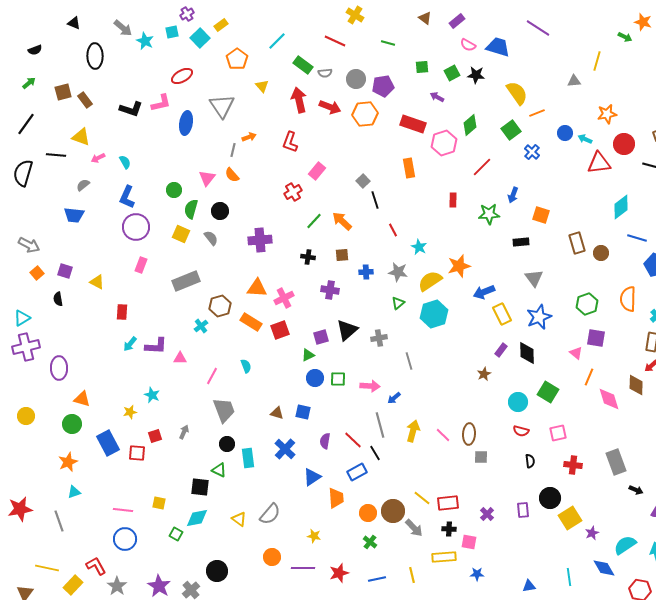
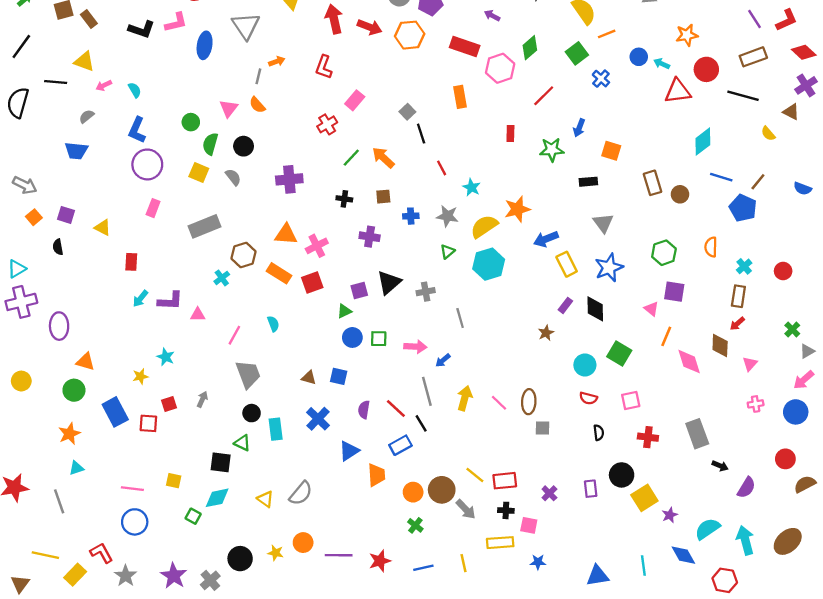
orange semicircle: (628, 299) -> (711, 247), size x0.7
yellow star: (314, 536) -> (276, 553), moved
blue triangle: (529, 586) -> (598, 576), size x1.5

